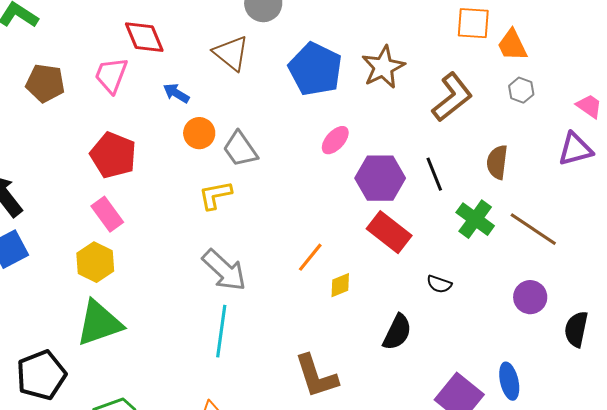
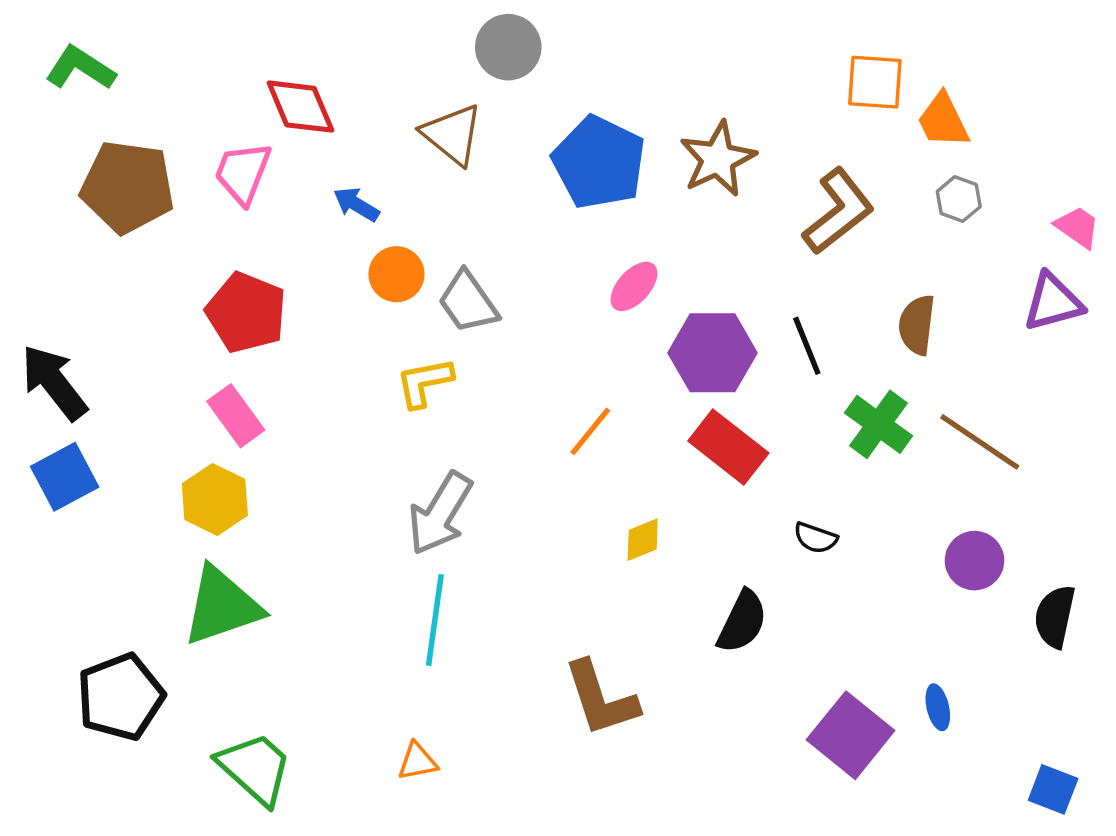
brown pentagon: (45, 83) -> (127, 187), size x1.4
orange line: (310, 257) -> (590, 431), moved
gray arrow: (224, 270) -> (440, 513), turned 78
blue ellipse: (509, 381) -> (938, 707), size x0.7

